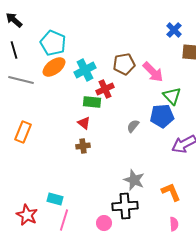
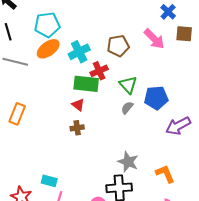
cyan pentagon: (53, 43) -> (47, 25), turned -30
pink arrow: (153, 72) -> (154, 39), moved
green triangle: (172, 96) -> (128, 85), moved
green rectangle: (92, 102) -> (86, 84), size x1.4

